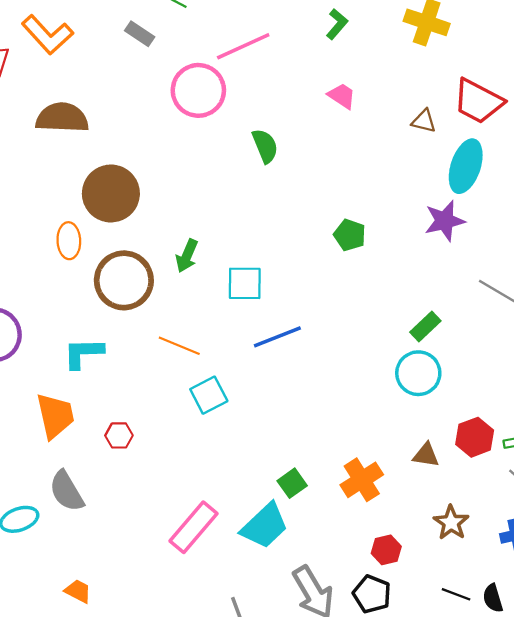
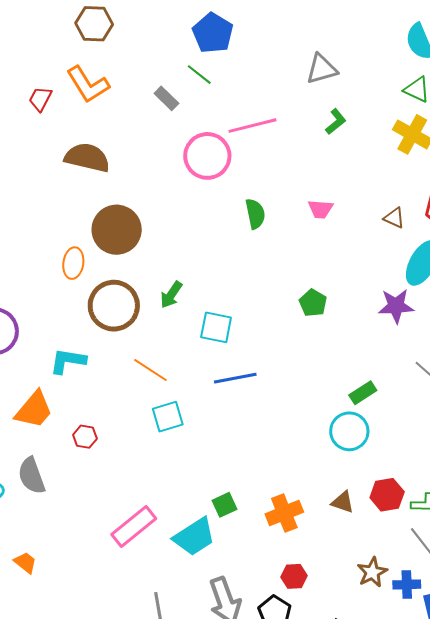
pink trapezoid: (342, 96) -> (320, 209), moved, turned 140
orange trapezoid: (55, 416) -> (34, 410), turned 42
brown star: (451, 523) -> (372, 572), moved

